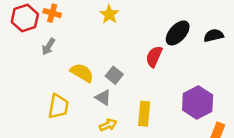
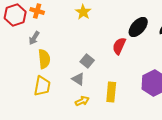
yellow semicircle: (82, 73) -> (44, 59), moved, turned 54

